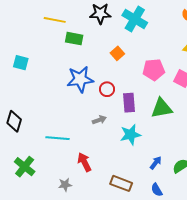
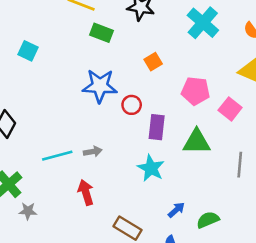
cyan cross: (135, 19) -> (203, 23), moved
gray arrow: (99, 120) -> (93, 152), moved
cyan star: (130, 135) -> (151, 168), turned 30
cyan line: (58, 138) -> (57, 156), turned -30
gray star: (65, 185) -> (28, 211), moved

